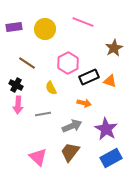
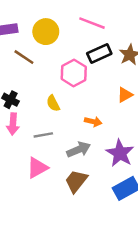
brown line: (27, 63) -> (24, 57), moved
black rectangle: (89, 77) -> (99, 53), moved
orange triangle: (110, 81) -> (125, 95), turned -48
pink triangle: (38, 157) -> (37, 168), moved, turned 48

